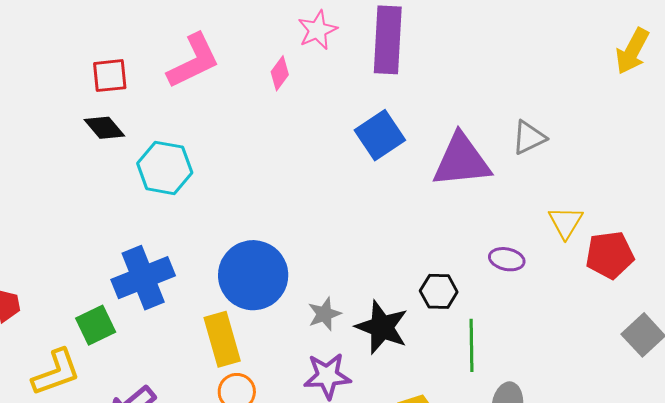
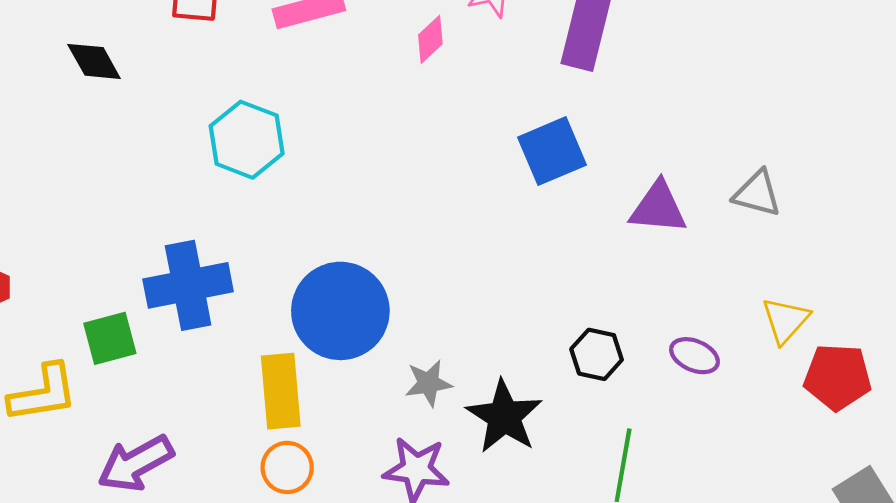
black diamond: (104, 128) -> (94, 61), moved
gray triangle: (529, 137) -> (757, 194), turned 30
purple triangle: (462, 161) -> (658, 208), size x0.7
black hexagon: (439, 291) -> (597, 354), moved

